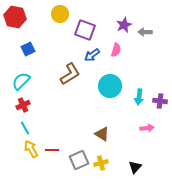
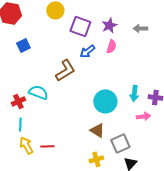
purple star: (124, 25) -> (109, 25), moved
cyan semicircle: (21, 81) -> (38, 92), moved, turned 66
cyan circle: (110, 86) -> (105, 101), moved
cyan line: (25, 128) -> (20, 124), turned 32
pink arrow: (147, 128) -> (143, 116), moved
gray square: (79, 160) -> (120, 143), moved

